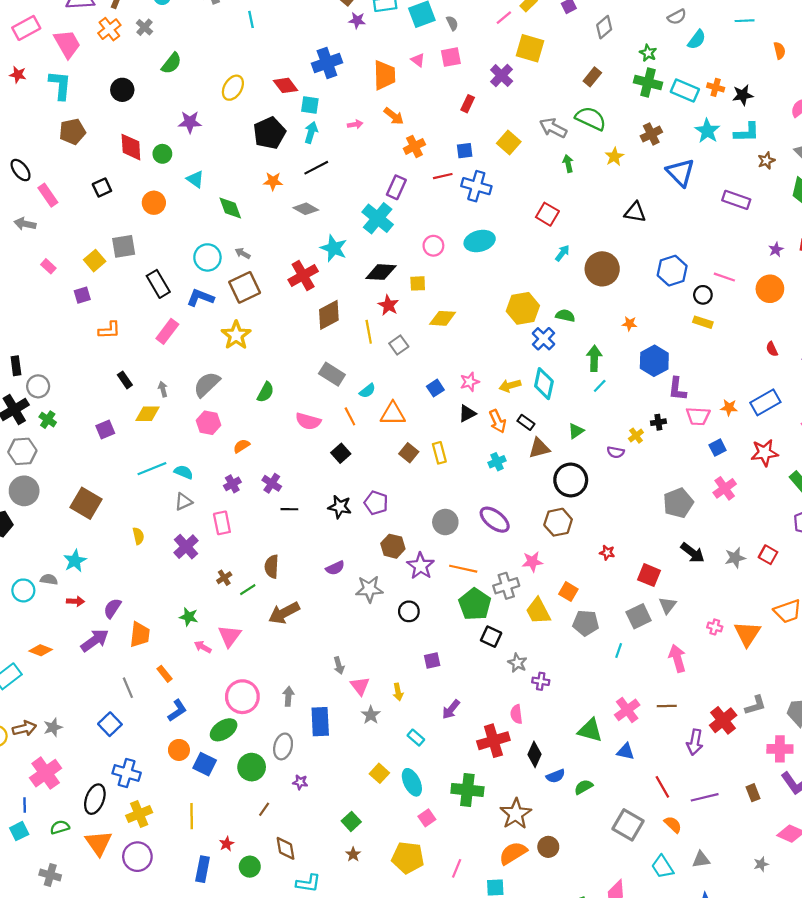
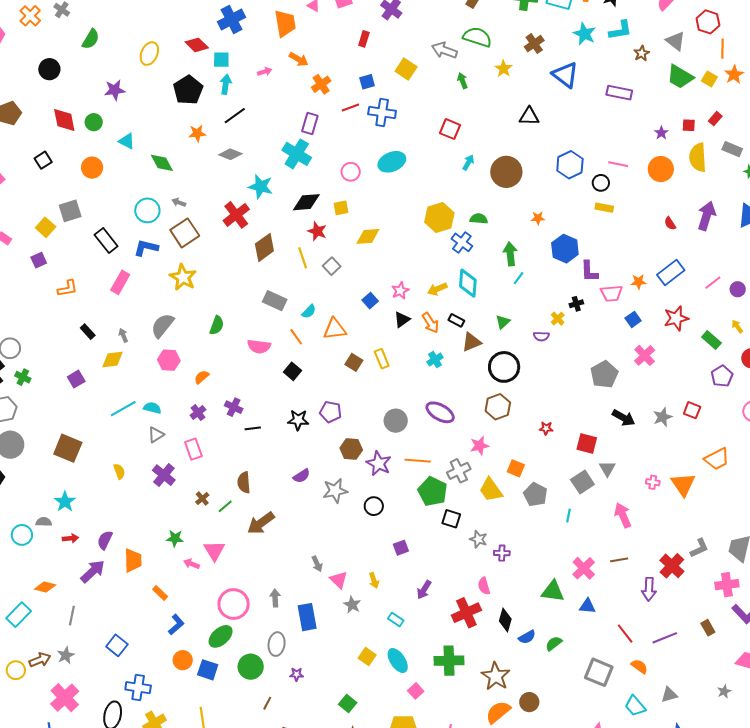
gray pentagon: (586, 623) -> (535, 495), turned 30
gray line: (128, 688) -> (72, 616), moved, turned 42

